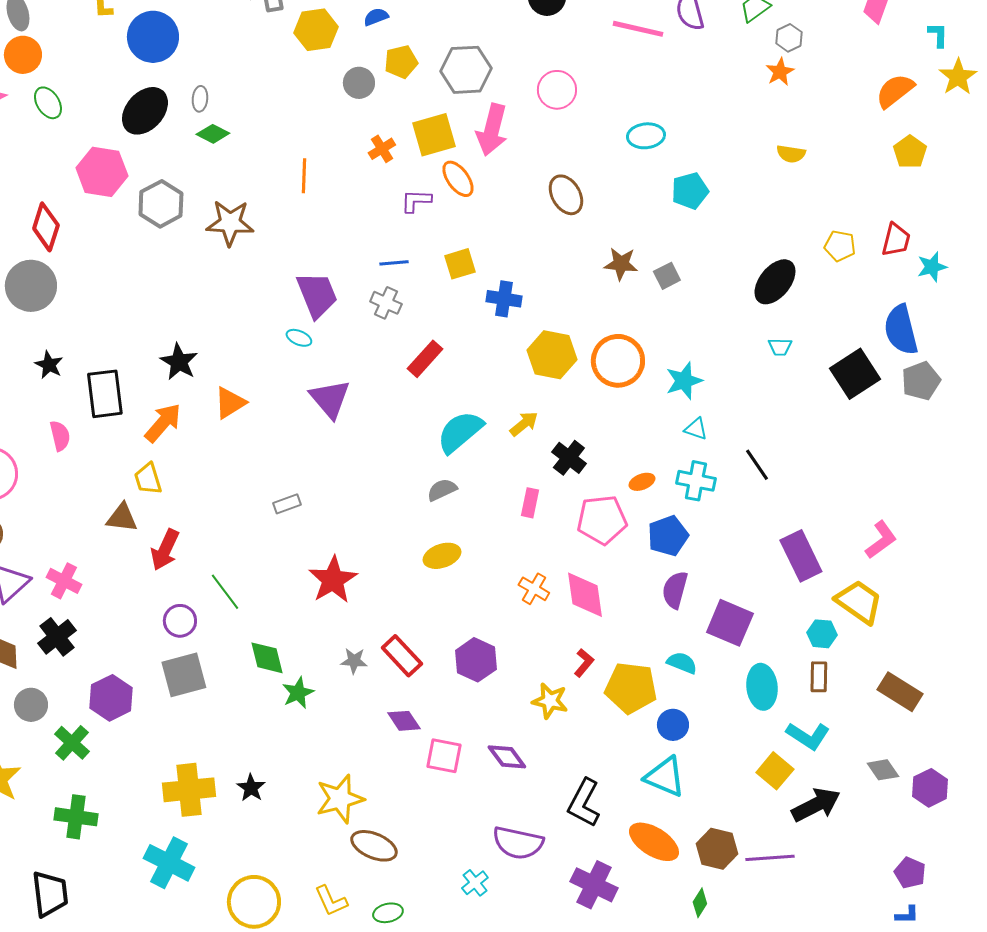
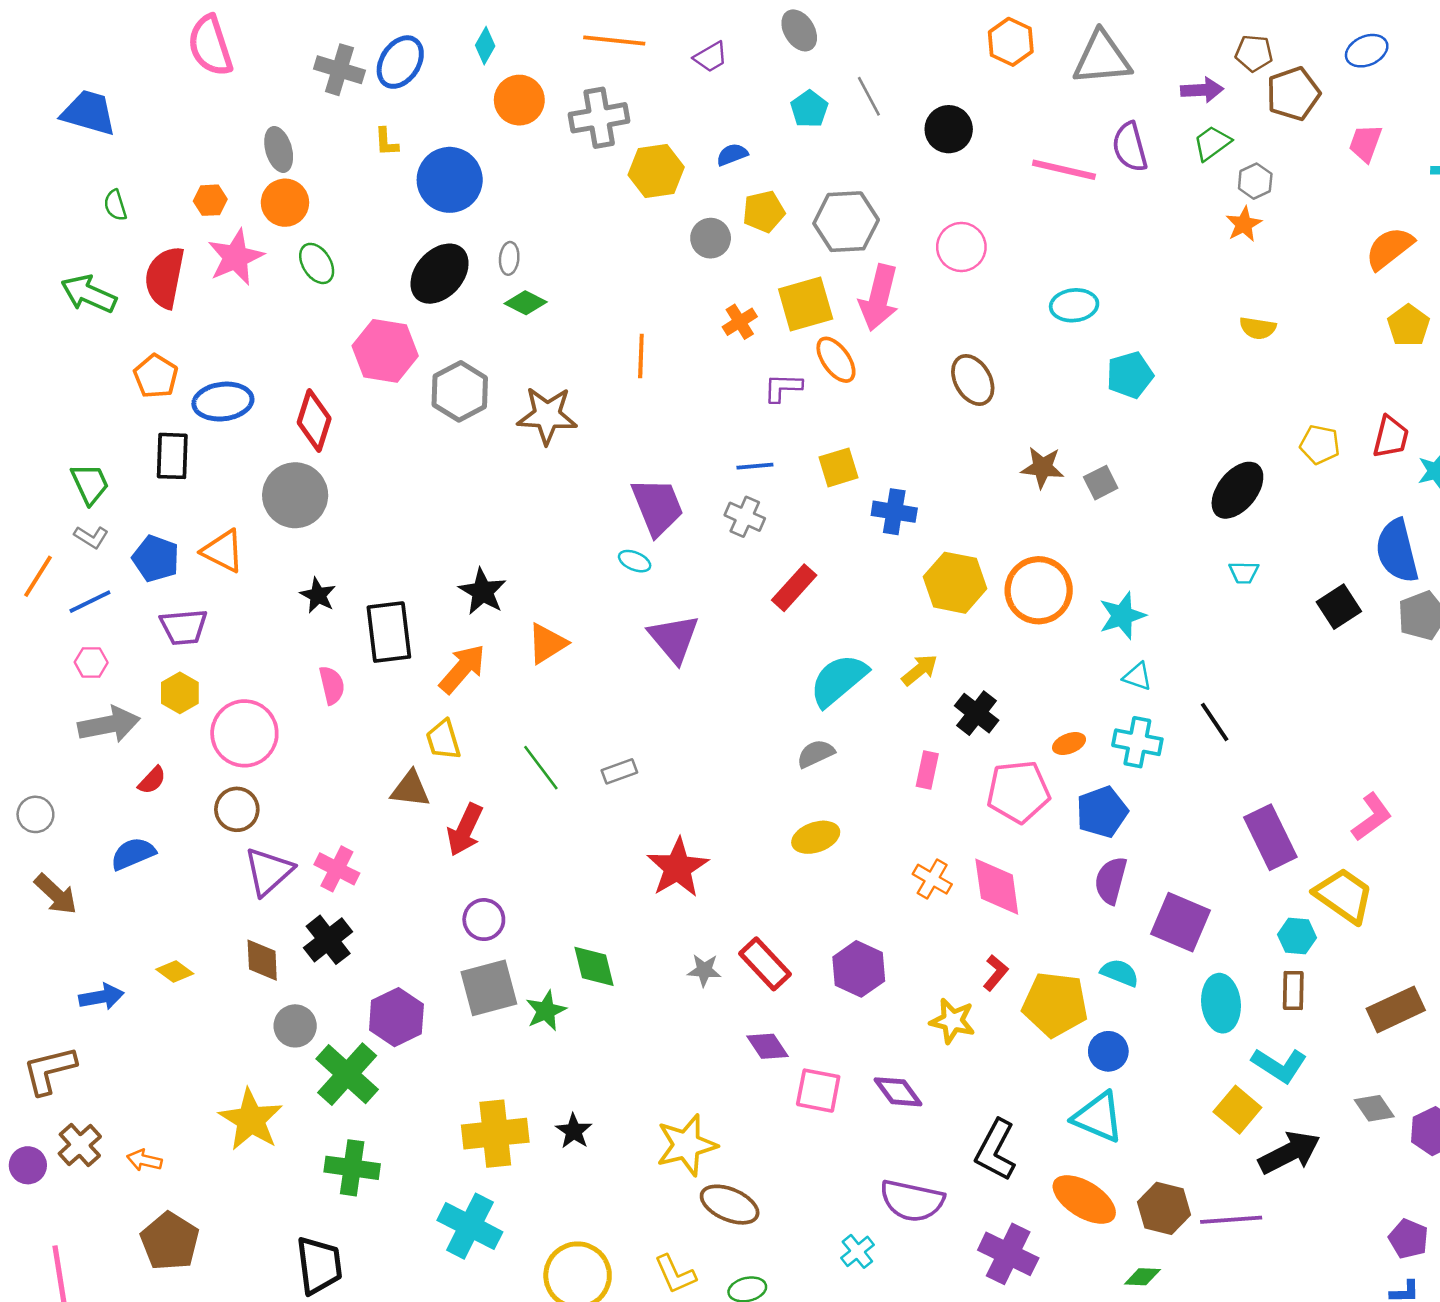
black square: (855, 374) -> (1339, 607), size x0.7
green line: (225, 592) -> (541, 768), moved
brown rectangle: (900, 692) -> (1396, 1009), turned -57
green star: (298, 693) -> (546, 1011), moved
green cross: (72, 743) -> (347, 1074), size x1.4
green diamond: (700, 903) -> (1142, 1277), turned 60

